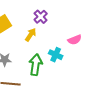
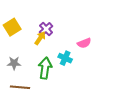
purple cross: (41, 17) -> (46, 29), moved

